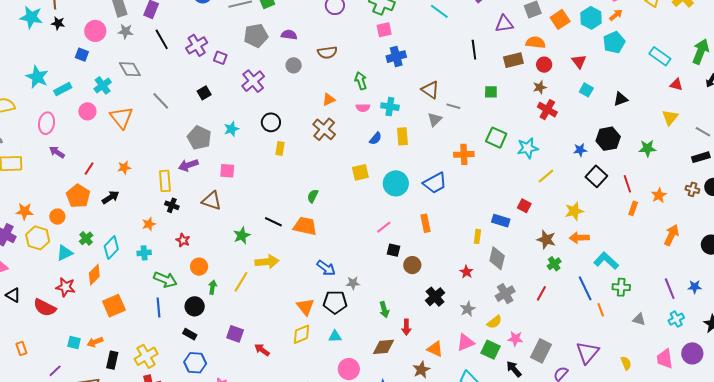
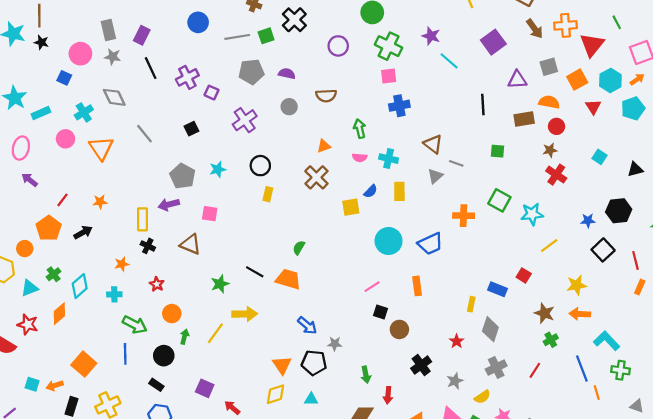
red triangle: (579, 62) -> (593, 107), moved
yellow square: (360, 172) -> (351, 207), moved
orange square: (114, 306) -> (84, 364), moved, turned -30

